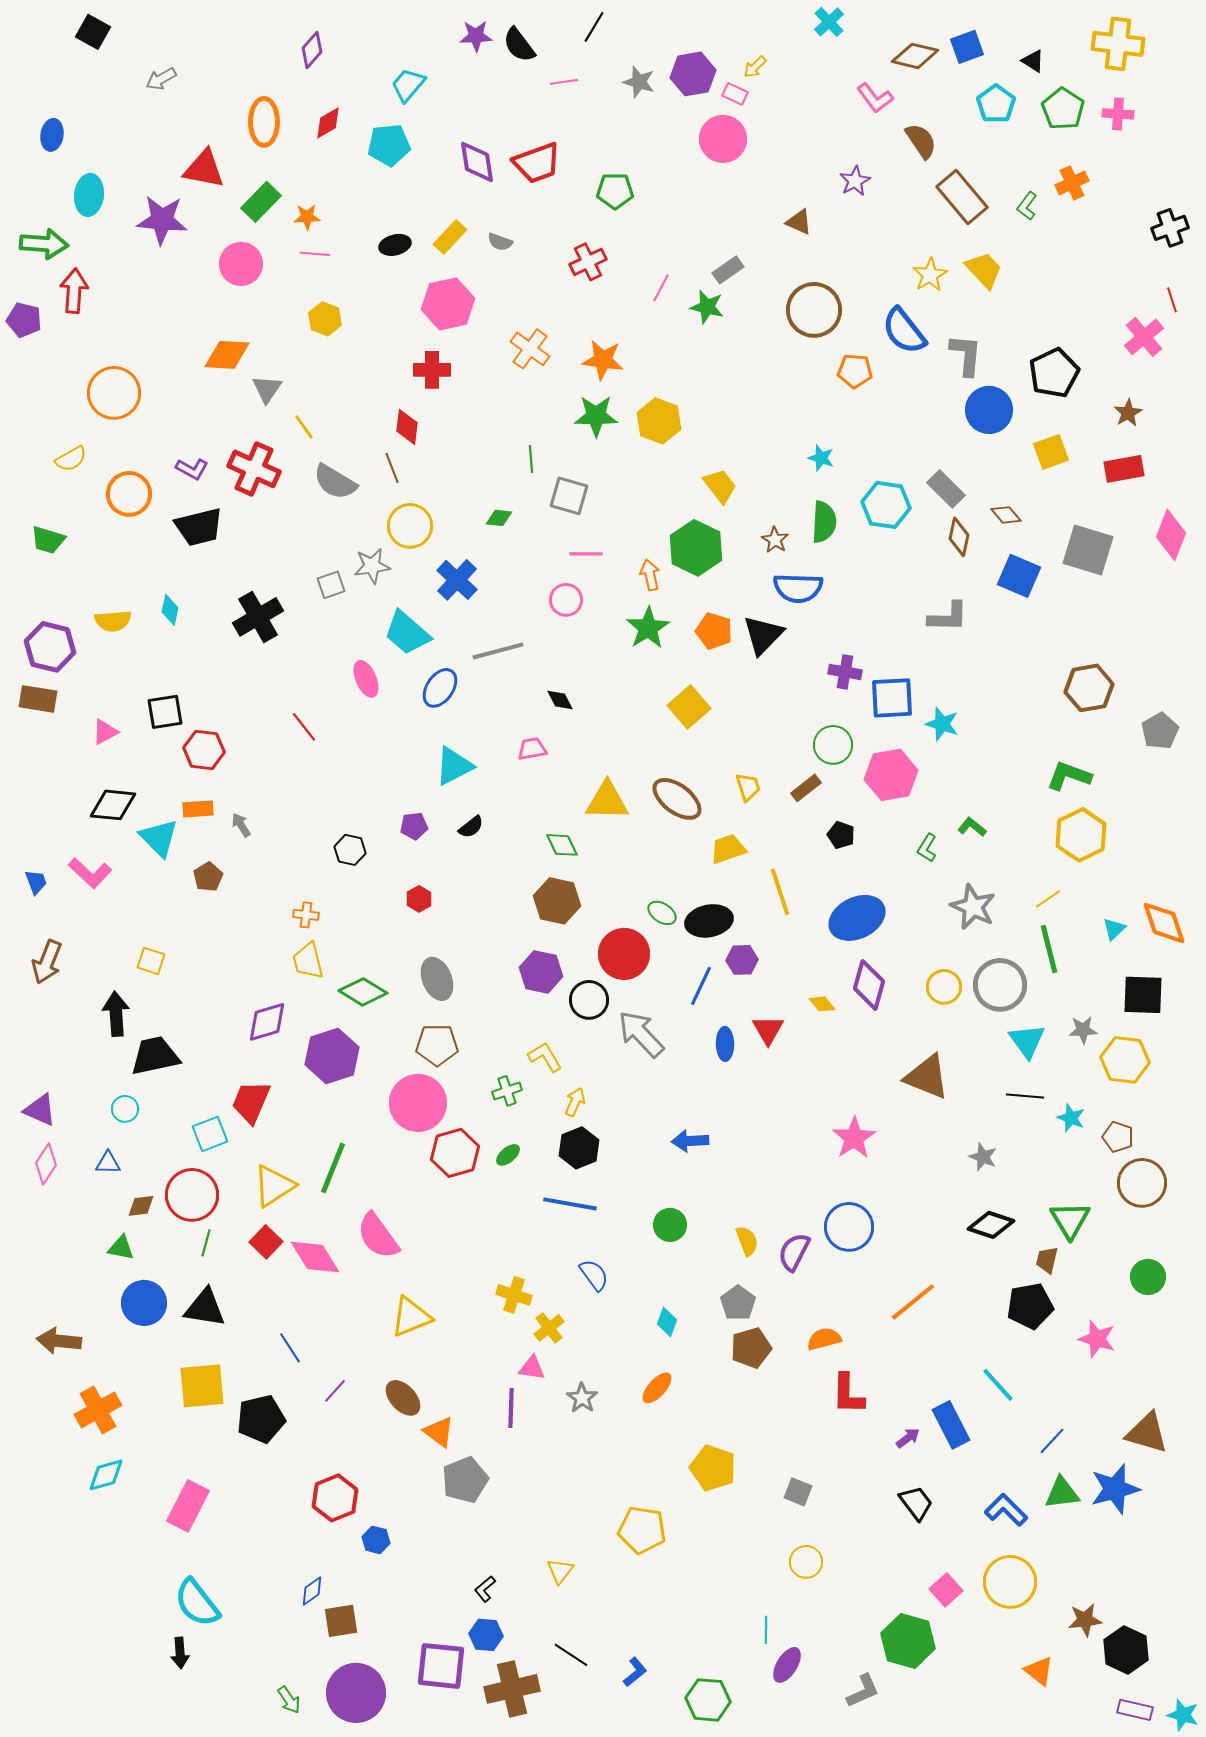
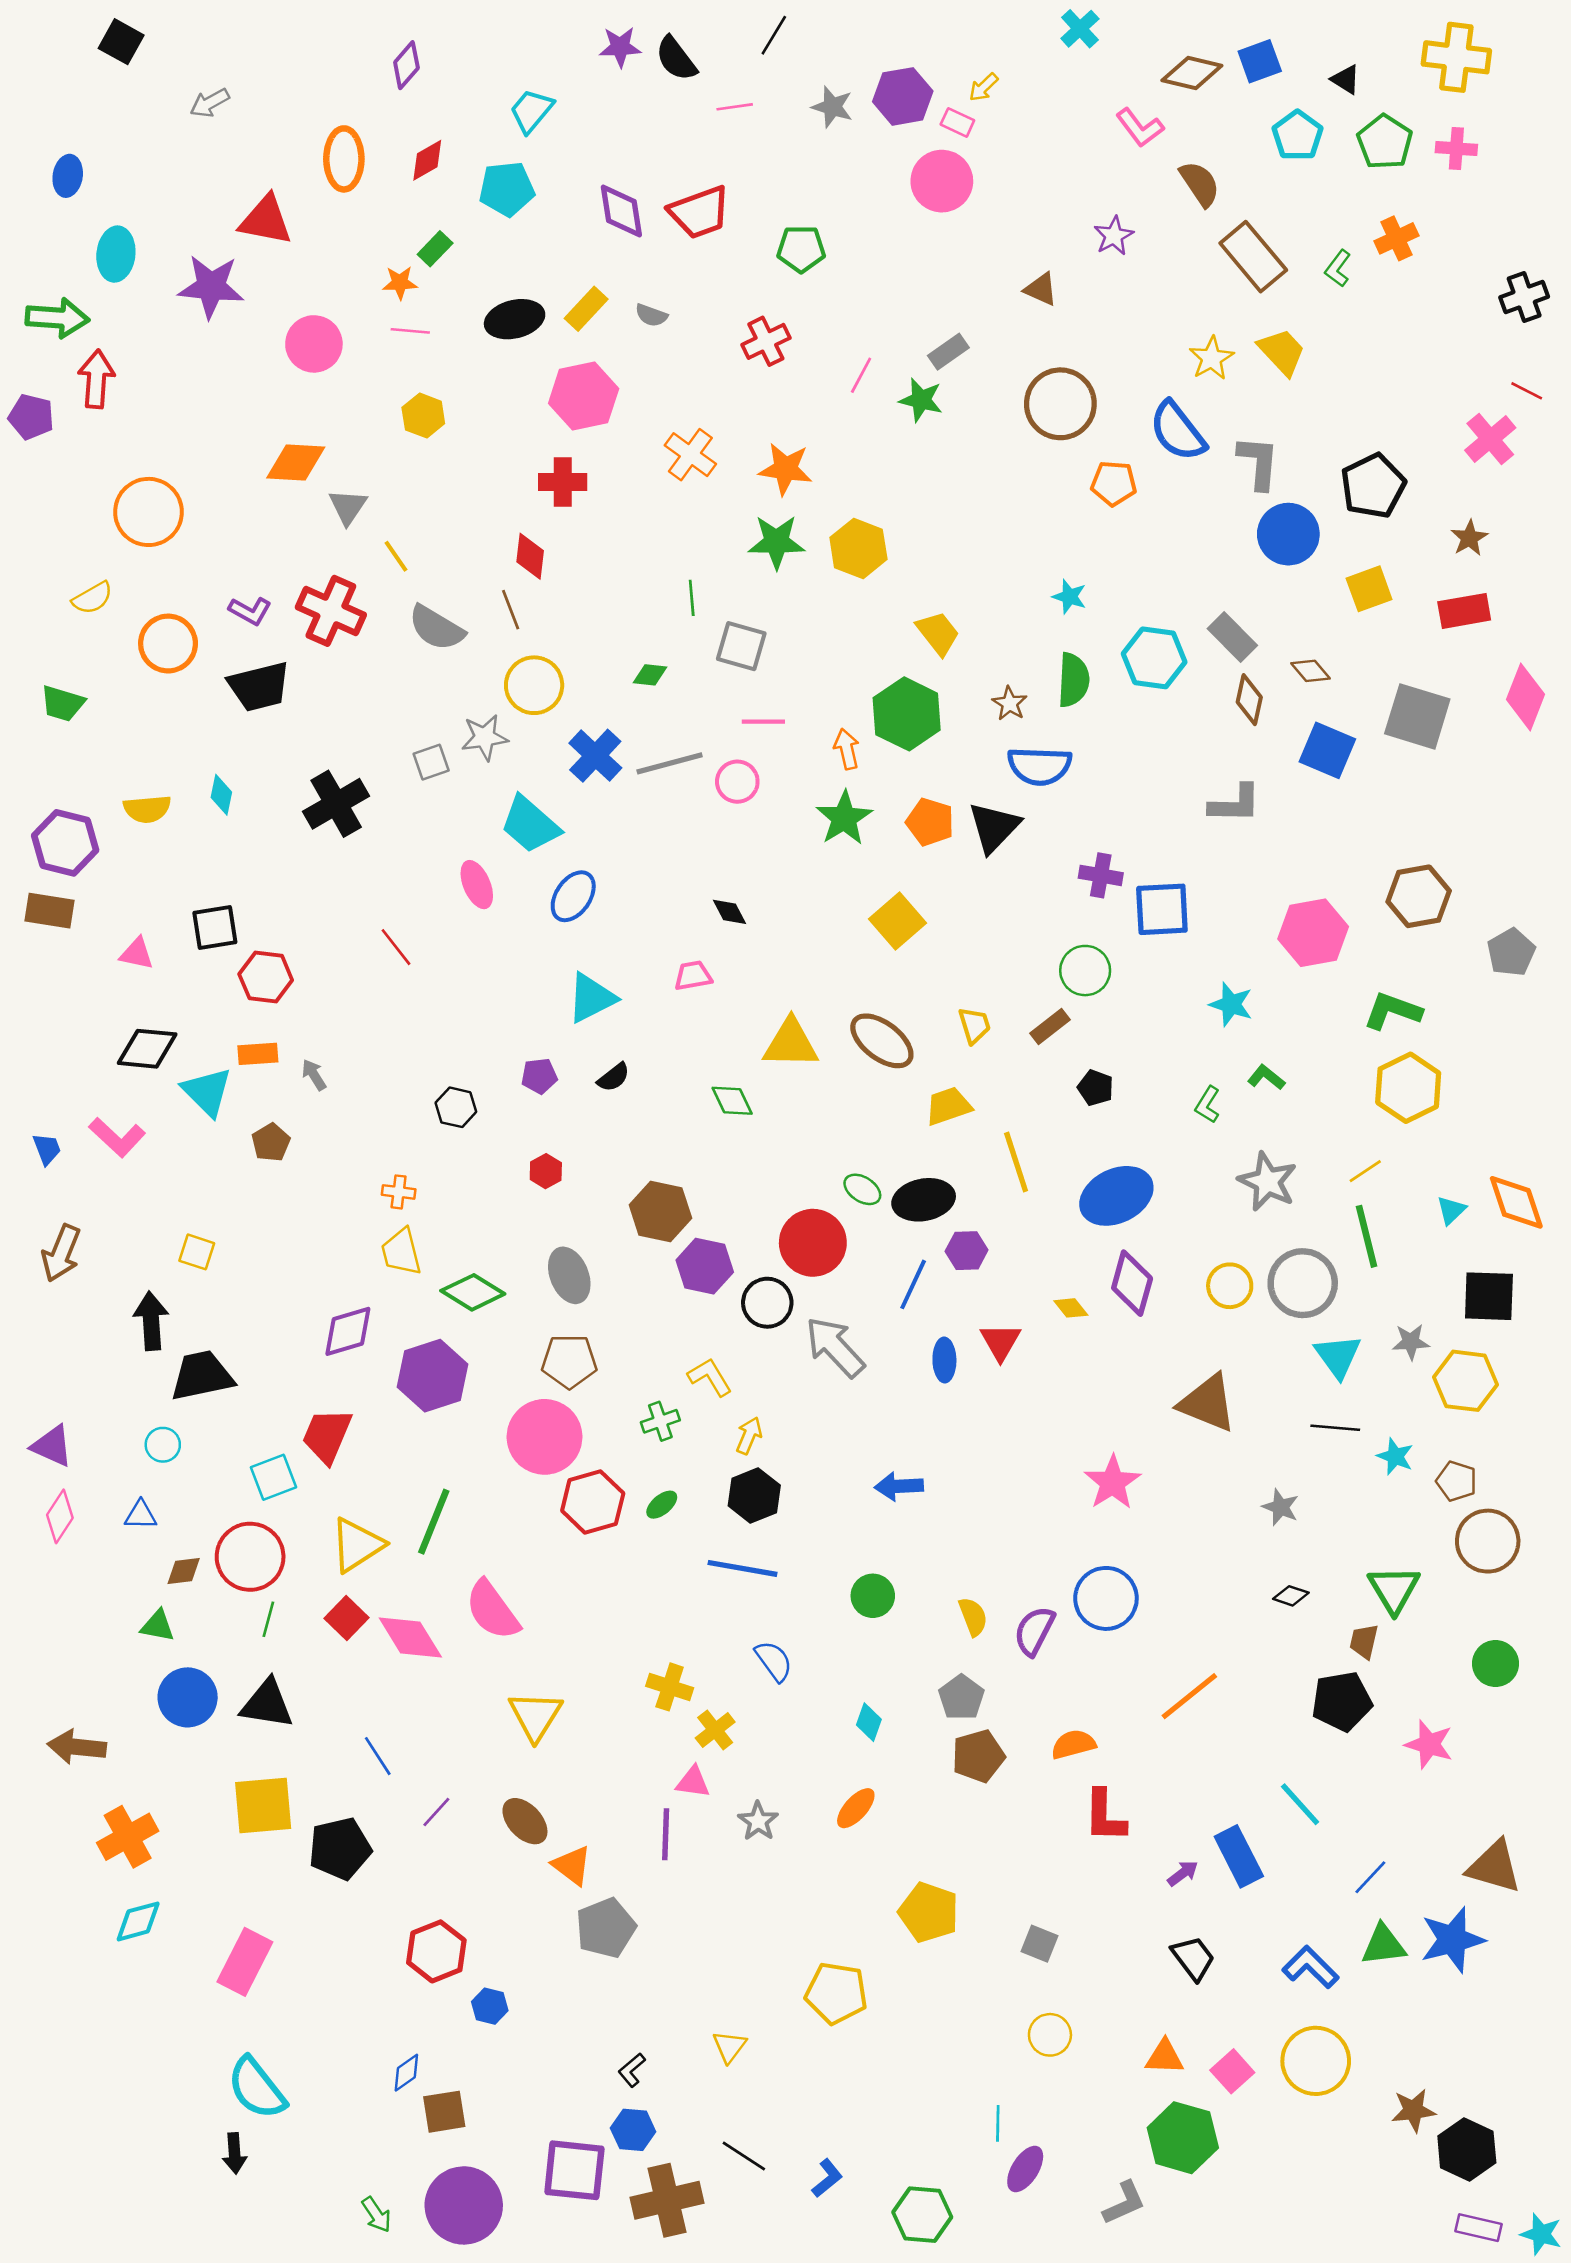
green rectangle: (261, 202) -> (435, 249), moved, size x0.7
black ellipse: (395, 245) -> (515, 319), size x1.4
red line: (1172, 300) -> (1527, 391), turned -45
gray line: (498, 651) -> (670, 763), moved
cyan star: (942, 724) -> (1231, 1004), moved
pink triangle: (105, 732) -> (137, 954), turned 40
pink hexagon: (891, 775) -> (1313, 933), moved
brown hexagon: (557, 901) -> (660, 1212), moved
black diamond: (991, 1225) -> (1291, 1596), size x0.6
yellow triangle: (411, 1317) -> (535, 1716), turned -36
orange triangle: (1039, 1671) -> (1165, 2057), moved, turned -36

